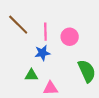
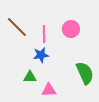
pink circle: (70, 37) -> (71, 29), moved

